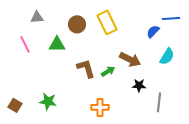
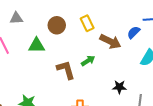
yellow rectangle: (107, 22) -> (87, 23), size x0.7
brown arrow: (130, 59) -> (110, 41), moved
green arrow: (108, 71) -> (88, 61), moved

